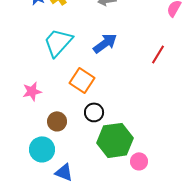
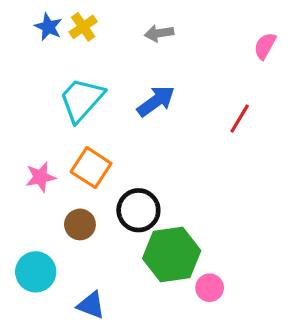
orange square: (82, 80) -> (91, 168), moved
black circle: (94, 112) -> (138, 210), size x1.4
cyan circle: (42, 149) -> (36, 272), moved

